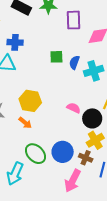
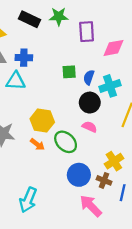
black circle: (92, 118) -> (90, 103), moved
green ellipse: (36, 154) -> (66, 142), moved
pink arrow: (73, 181) -> (91, 206), turned 110

